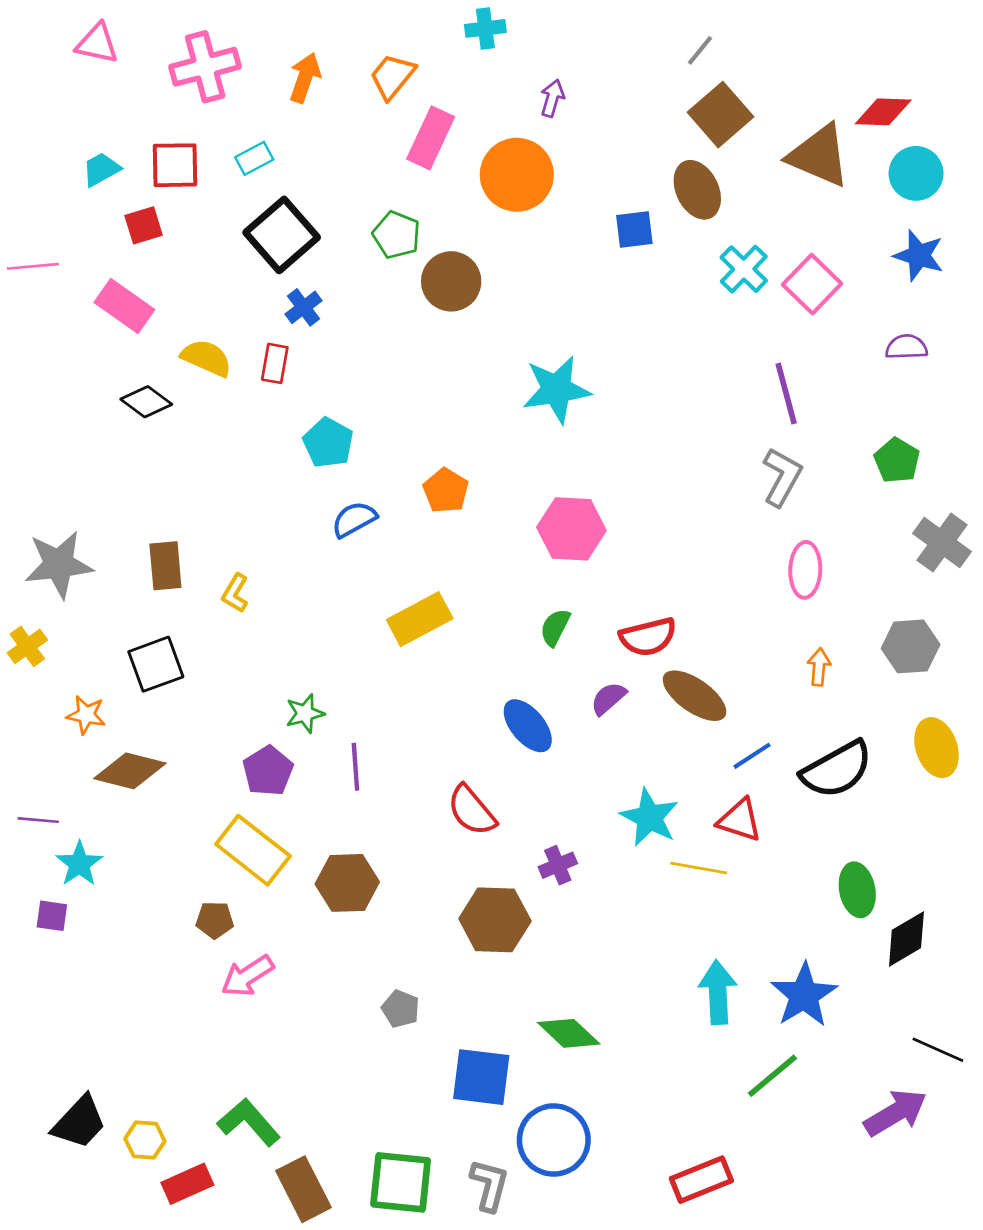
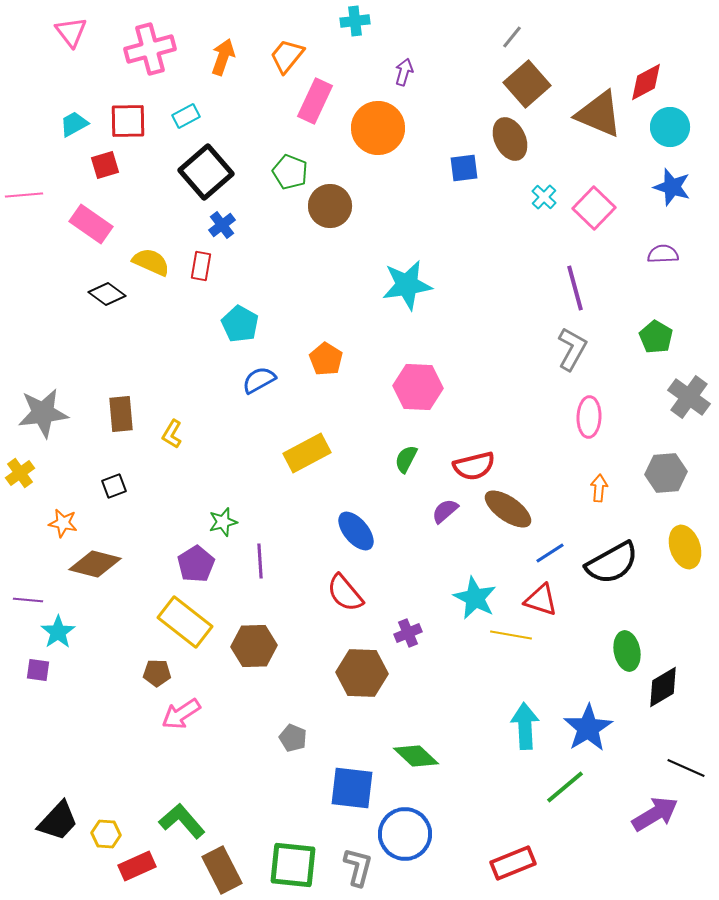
pink triangle: (97, 44) -> (71, 32), turned 40
red diamond: (883, 112) -> (646, 82), turned -30
cyan cross: (744, 269) -> (544, 197), size x0.7
black square: (156, 664) -> (114, 486), size x0.6
blue ellipse: (528, 726) -> (356, 531), moved

